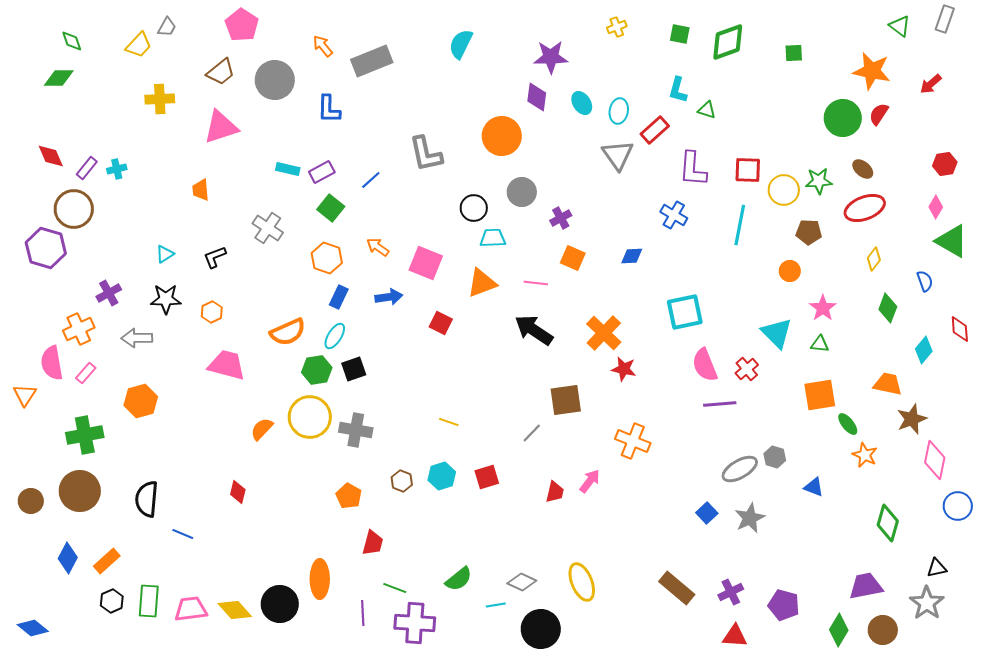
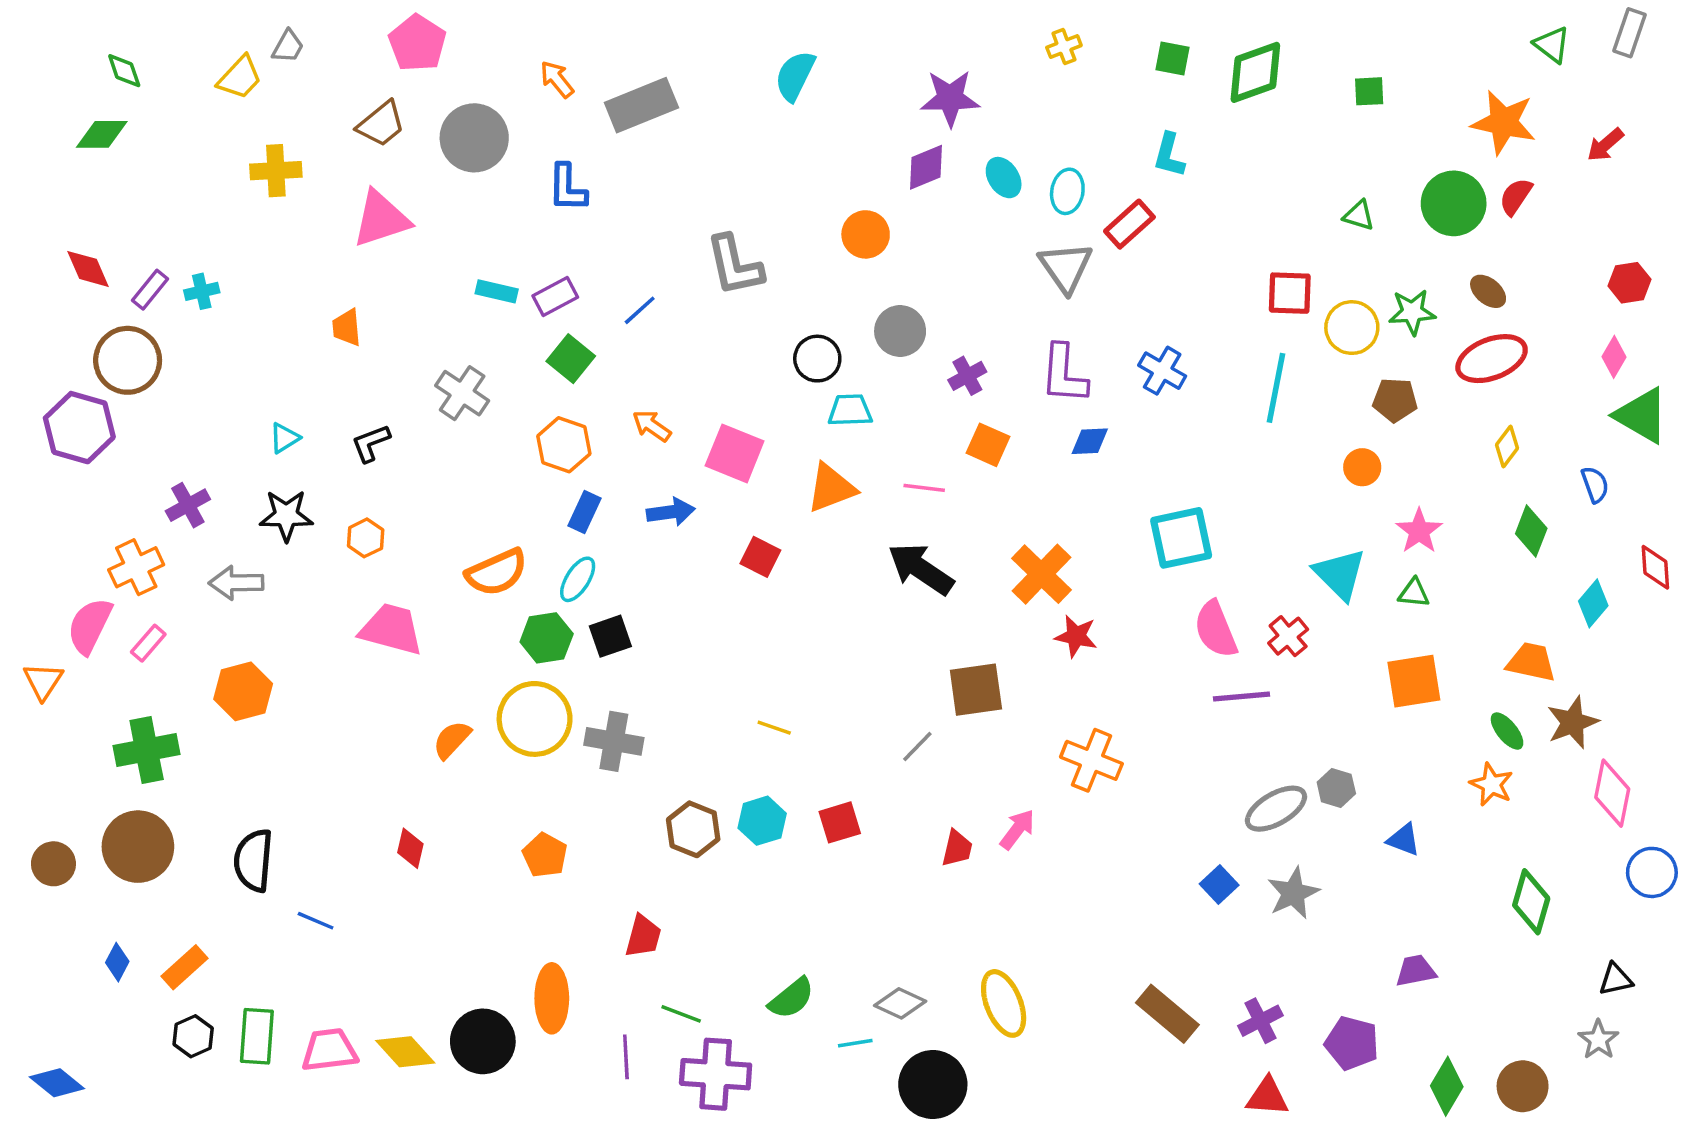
purple diamond: (537, 97) -> (926, 167), turned 60
green triangle: (707, 110) -> (1359, 215), moved
orange circle: (502, 136) -> (866, 234), size x0.7
purple L-shape: (693, 169) -> (1064, 374), moved
pink semicircle: (52, 363) -> (90, 626), turned 36
green ellipse: (848, 424) -> (1507, 731), moved
brown hexagon: (402, 481) -> (693, 829), size x1.4
orange pentagon: (349, 496) -> (545, 855), moved
blue diamond: (68, 558) -> (117, 962), size x0.7
purple trapezoid: (866, 586) -> (1416, 971), moved, size x0.7
gray star: (927, 603) -> (1598, 1040), size x0.7

